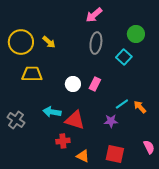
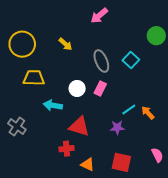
green circle: (136, 34) -> (156, 36), moved
yellow arrow: (49, 42) -> (65, 44), moved
gray ellipse: (96, 43) -> (101, 61), moved, turned -30
cyan arrow: (52, 112) -> (53, 105), moved

